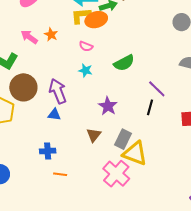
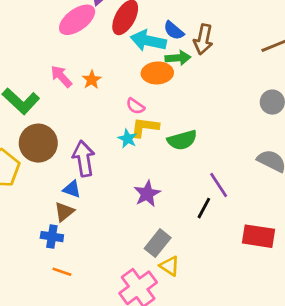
yellow L-shape: (81, 16) -> (145, 127), moved
brown triangle: (94, 135) -> (64, 212), moved
yellow triangle: (135, 153) -> (170, 266), size x0.6

